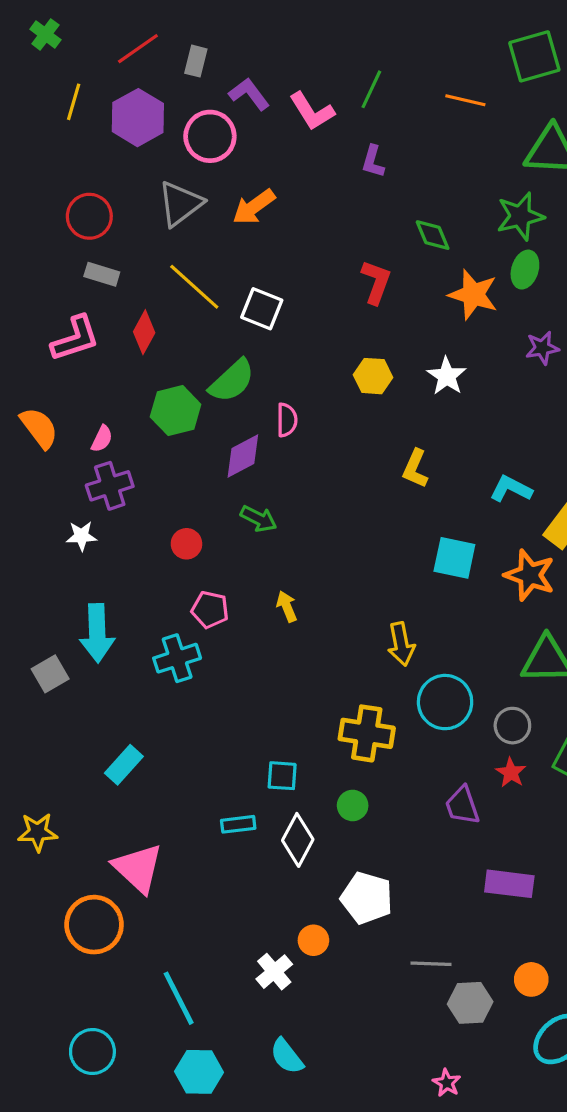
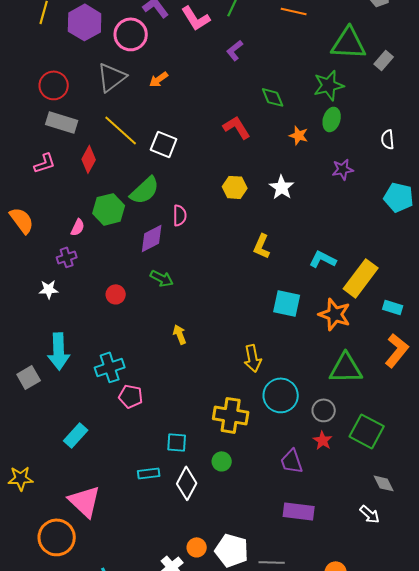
purple L-shape: (373, 161) -> (235, 50), turned 35
orange arrow: (254, 207) -> (159, 79), size x0.7
gray rectangle: (102, 274) -> (62, 122), size x1.4
red L-shape: (376, 282) -> (237, 127), turned -52
orange star: (473, 295) -> (299, 135), size x0.6
pink L-shape: (75, 338) -> (45, 163), size x0.7
pink semicircle: (102, 439) -> (78, 227), moved
purple cross: (110, 486) -> (67, 257), size x0.7
pink pentagon: (210, 610) -> (131, 396), moved
purple rectangle: (509, 884) -> (299, 511), moved
white pentagon: (367, 898) -> (232, 550), moved

